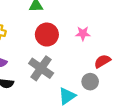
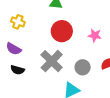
gray circle: (90, 82) -> (83, 67), moved

